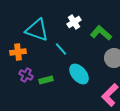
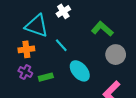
white cross: (74, 22) -> (63, 11), moved
orange cross: (18, 52) -> (26, 49), moved

